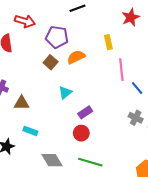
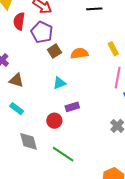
purple pentagon: (57, 37) -> (42, 32), moved
yellow rectangle: (108, 42) -> (113, 49), turned -32
red circle: (81, 133) -> (54, 121), moved

